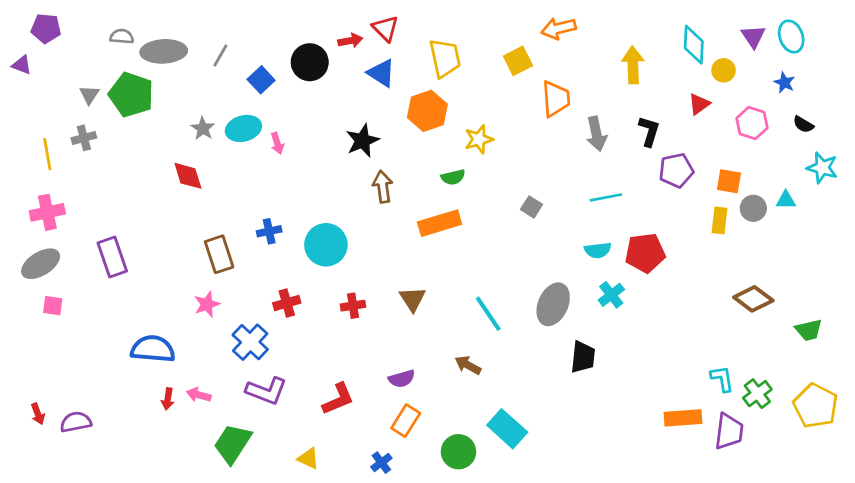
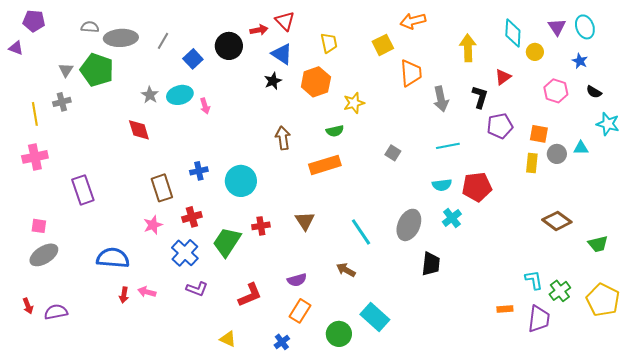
yellow trapezoid: (445, 58) -> (329, 43), size x0.7
red triangle: (699, 104) -> (503, 77), moved
black star: (362, 141) -> (273, 81), moved, size x0.7
gray ellipse: (41, 264) -> (44, 255), moved
red cross: (287, 303) -> (192, 217), moved
purple L-shape: (266, 391) -> (197, 289), size x0.7
orange rectangle: (683, 418) -> (505, 309), size x0.6
green trapezoid: (233, 444) -> (227, 242), moved

